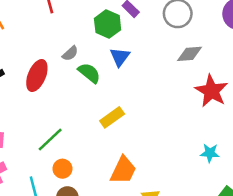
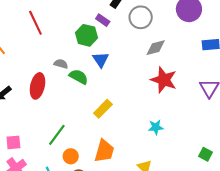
gray semicircle: (70, 53) -> (61, 64), turned -112
red star: (211, 91) -> (164, 80), moved
cyan star: (210, 153) -> (156, 127), moved
orange trapezoid: (123, 170) -> (104, 151), moved

